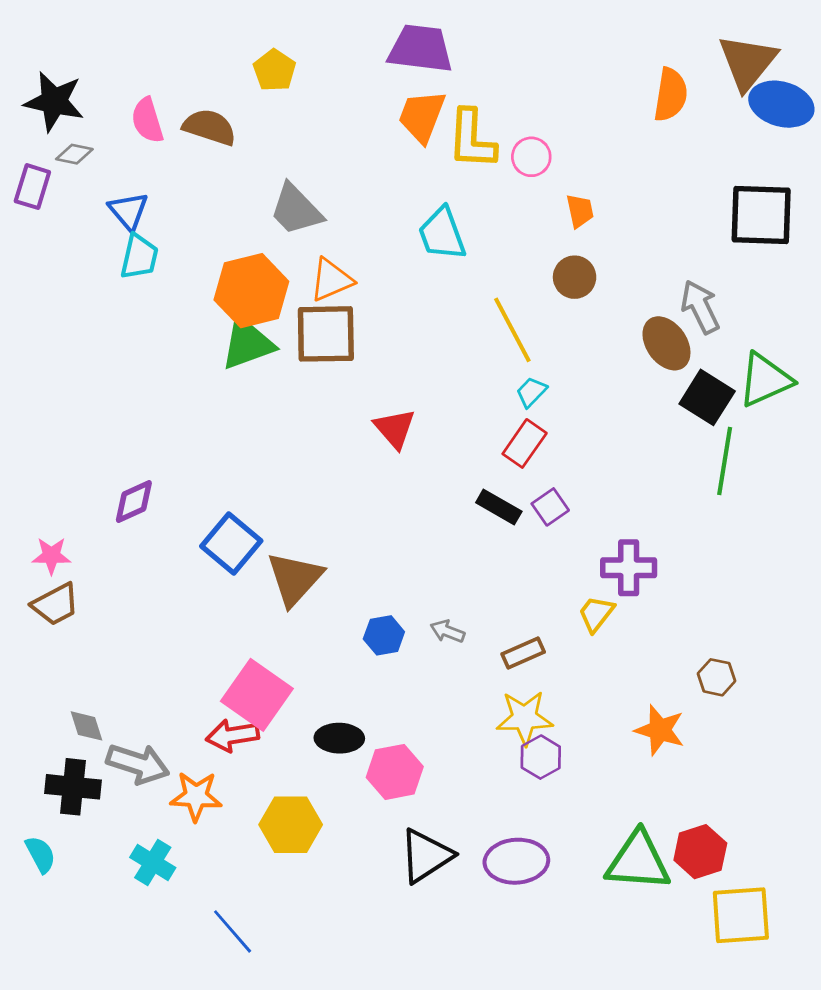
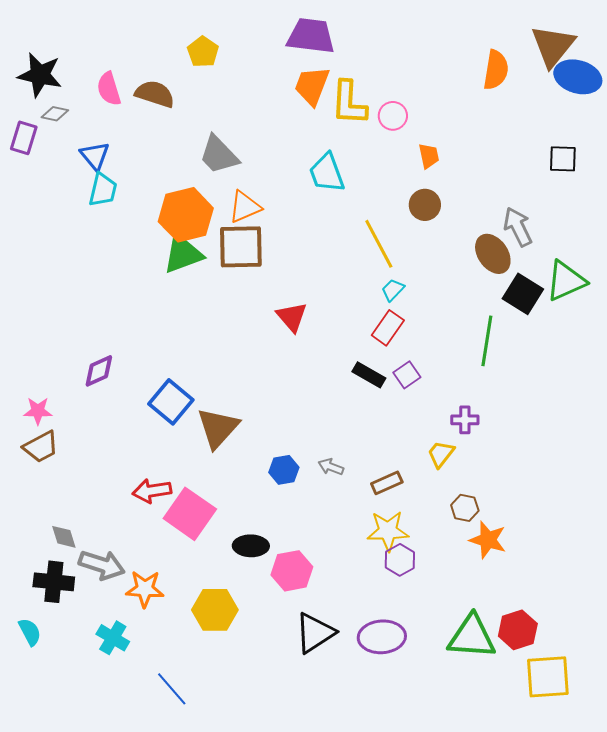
black square: (761, 215) -> (563, 159), size x0.6
green line: (725, 461) -> (487, 341), moved
purple cross: (629, 568) -> (465, 420), size x0.7
brown hexagon: (717, 677) -> (465, 508), moved
red arrow: (233, 735) -> (152, 491), moved

